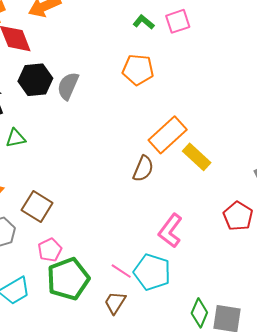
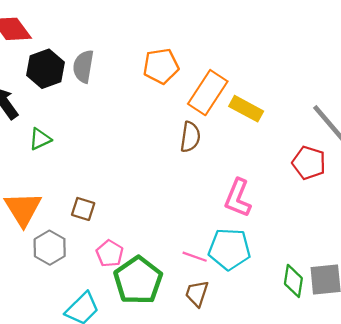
orange pentagon: (138, 70) -> (161, 66), moved
brown square: (37, 207) -> (83, 209), size x0.7

